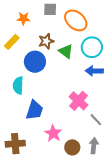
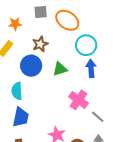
green triangle: (66, 51) -> (60, 69), moved, turned -49
blue arrow: (94, 71) -> (91, 68), turned 90
blue trapezoid: (35, 110) -> (21, 117), moved

